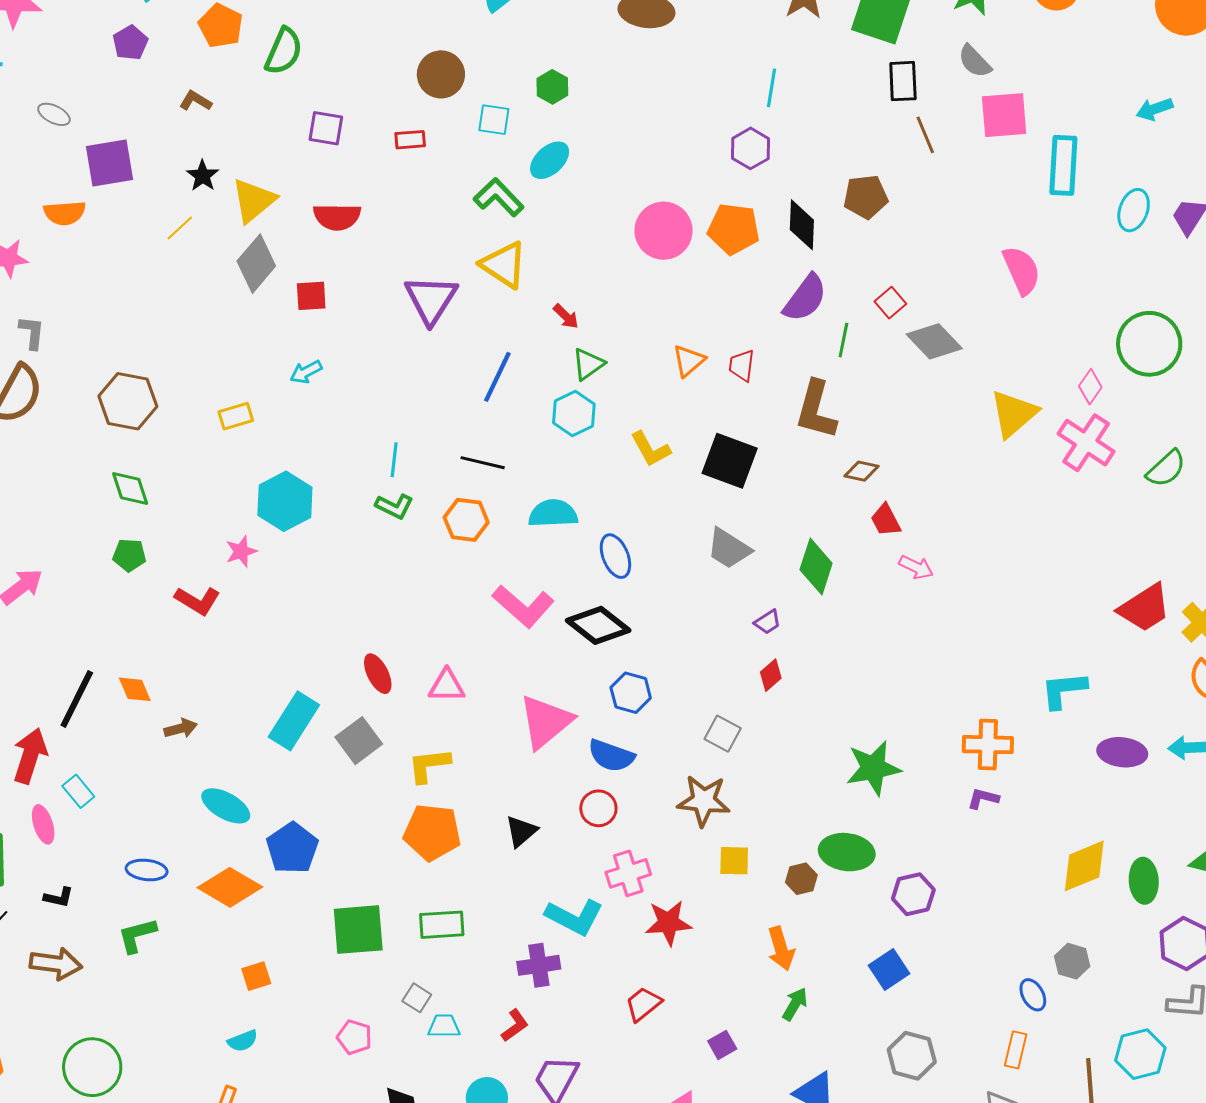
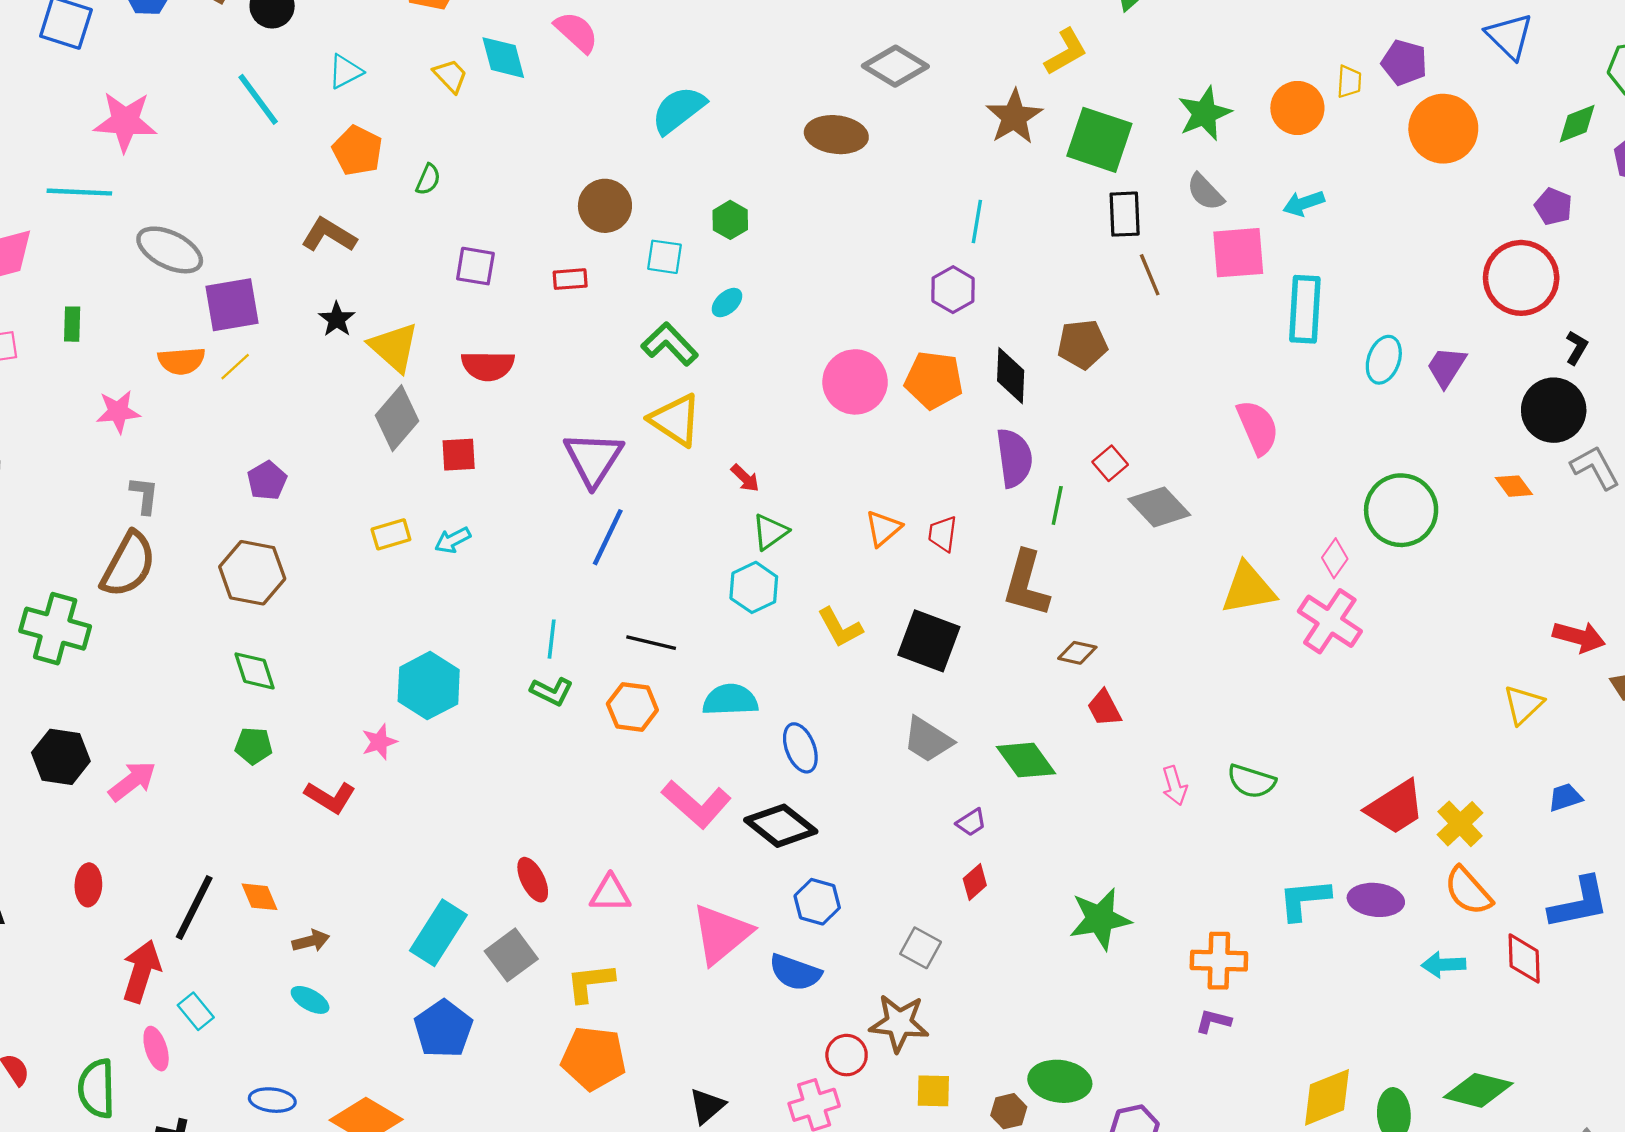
purple pentagon: (130, 43) -> (267, 481), moved
green semicircle: (284, 51) -> (428, 179), size x0.6
brown L-shape: (195, 101) -> (329, 235), size x1.5
cyan arrow: (1155, 109) -> (1304, 203), moved
gray ellipse: (54, 114) -> (170, 250), size x1.8
cyan ellipse: (550, 160) -> (727, 303), size x0.7
yellow triangle: (254, 200) -> (394, 347), turned -39
yellow line: (180, 228) -> (235, 367), moved
purple semicircle: (805, 298) -> (1014, 458), turned -44
blue line: (497, 377) -> (608, 537), moved
yellow triangle: (1014, 414) -> (1248, 589), turned 30
yellow rectangle: (236, 416) -> (391, 534), moved
green semicircle: (1166, 469) -> (1251, 781), moved, turned 60
green diamond: (816, 567) -> (1026, 760), turned -54
pink arrow: (916, 567) -> (1175, 786), moved, turned 48
purple ellipse: (1122, 752) -> (1376, 900), moved
green star: (873, 768) -> (1100, 919), moved
cyan ellipse: (226, 806) -> (310, 1000), moved, size x0.7
red circle: (598, 808) -> (847, 1055), moved
black triangle: (521, 831) -> (707, 1106), moved
blue pentagon: (292, 848) -> (443, 1029), moved

